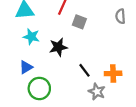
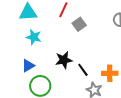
gray square: (79, 22) -> (79, 24), turned 32
black star: (58, 47) -> (64, 60), moved

